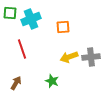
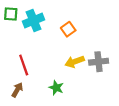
orange square: (63, 27) -> (68, 29), turned -32
red line: (22, 49) -> (24, 65), moved

